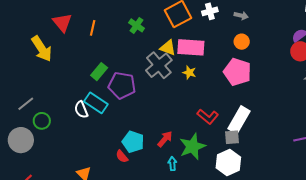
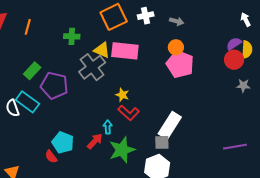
green cross: (137, 25) -> (72, 36), moved, turned -35
pink pentagon: (237, 72) -> (180, 64), moved
yellow star: (189, 73) -> (122, 95), moved
red L-shape: (208, 117) -> (129, 113), moved
cyan arrow: (172, 164) -> (108, 127), moved

